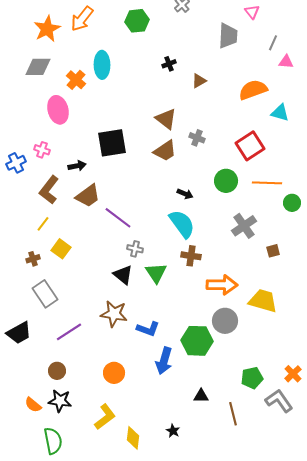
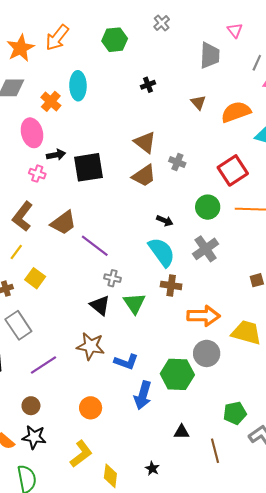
brown triangle: (199, 81) -> (198, 102), moved, turned -42
pink cross: (42, 150) -> (37, 174), moved
black arrow: (77, 166) -> (56, 155), moved
gray cross: (244, 226) -> (206, 249), moved

